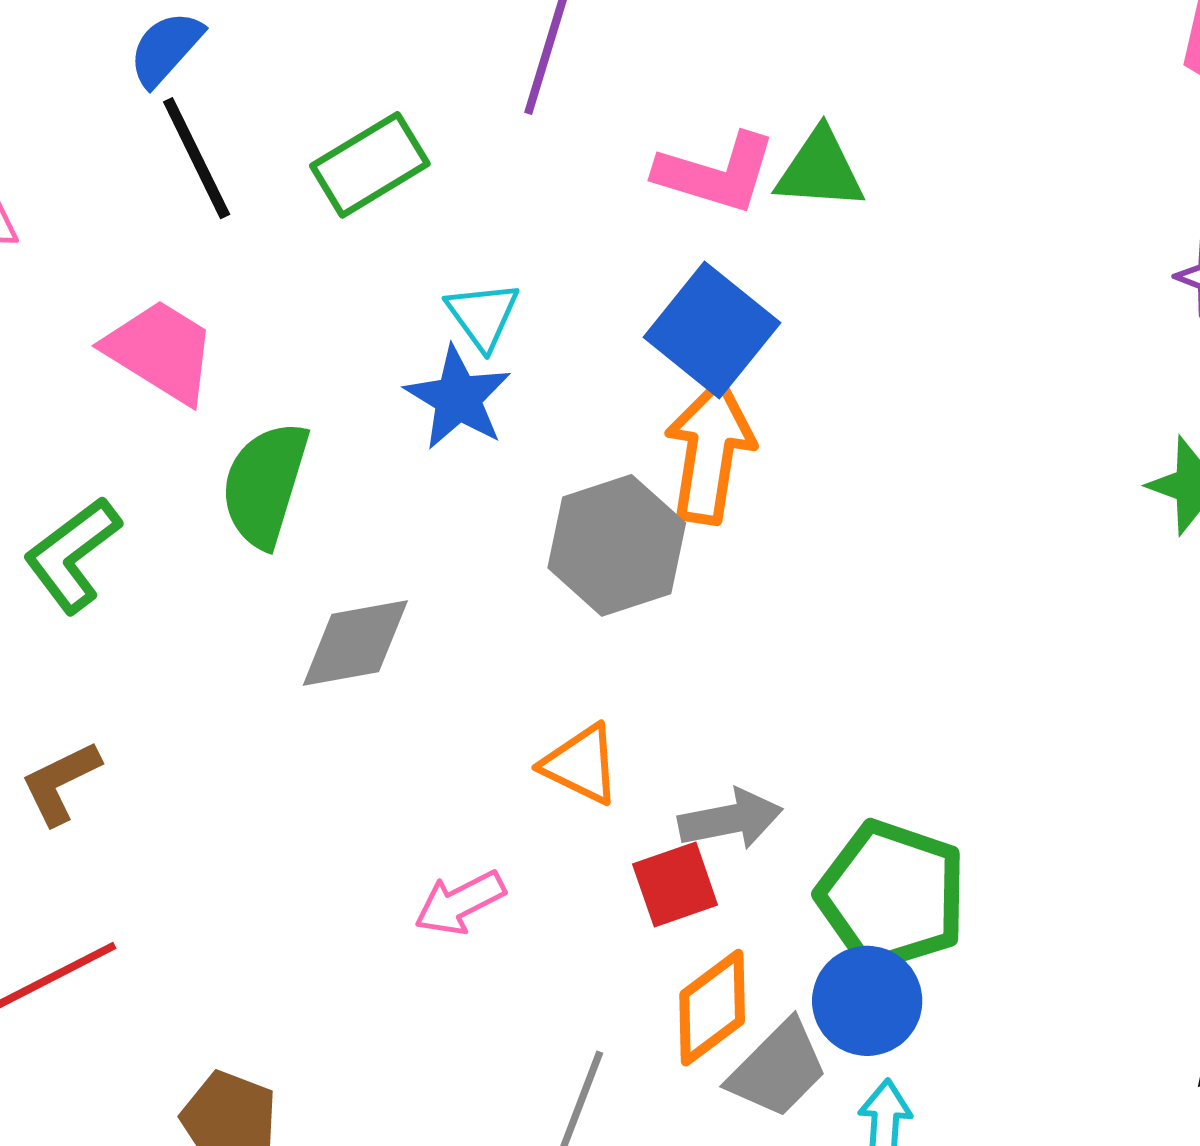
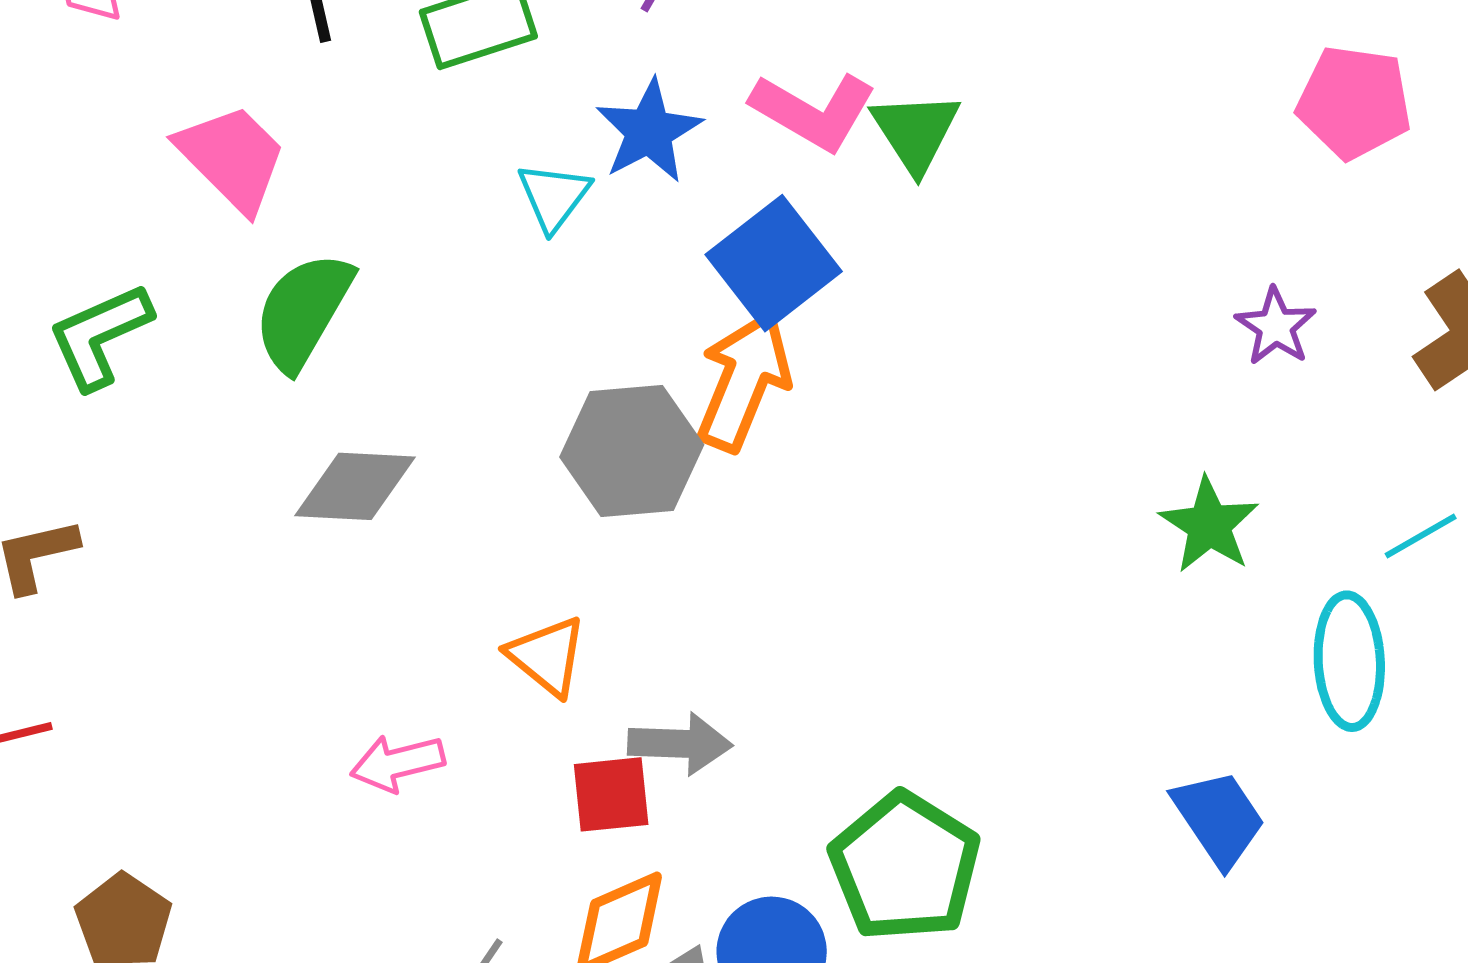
green triangle: (820, 170) -> (916, 132), turned 40
blue star: (458, 398) -> (649, 131), moved
green pentagon: (892, 895) -> (905, 867), moved

